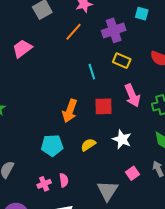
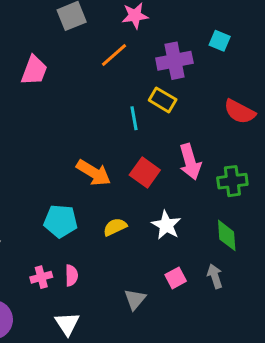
pink trapezoid: (22, 49) -> (34, 70), turned 140
yellow rectangle: (122, 61) -> (163, 100), moved
red square: (103, 106) -> (145, 172), turned 30
orange arrow: (70, 111) -> (94, 173), turned -85
gray triangle: (108, 191) -> (135, 299), size x0.7

